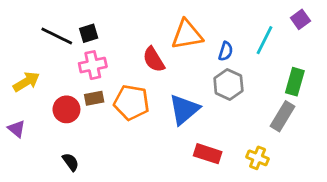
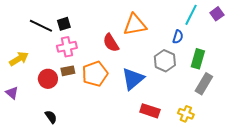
cyan line: (264, 40) -> (191, 15), moved
blue semicircle: (226, 51) -> (178, 37), moved
green rectangle: (295, 82) -> (198, 59), moved
orange pentagon: (132, 102) -> (95, 74), turned -30

